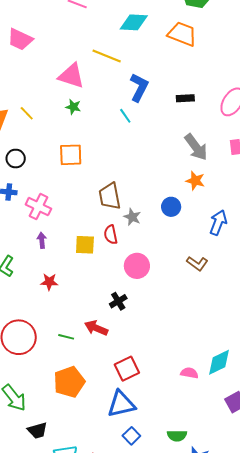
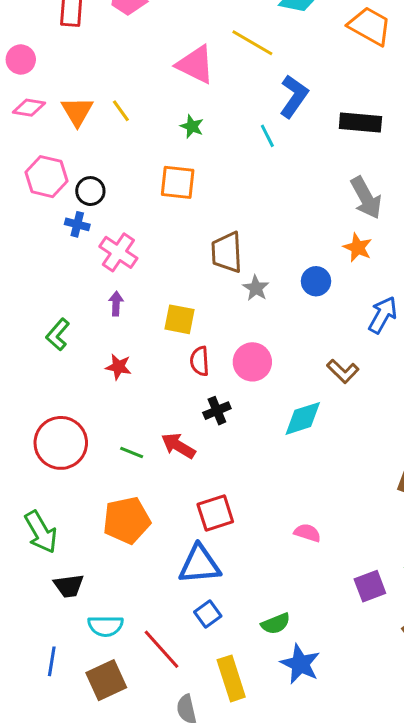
black rectangle: (185, 98) -> (360, 123), size x1.5
green star: (73, 107) -> (192, 126), moved
black circle: (16, 159) -> (90, 191), moved
red semicircle: (111, 235) -> (200, 361), moved
cyan diamond: (219, 362) -> (303, 418), moved
green semicircle: (177, 436) -> (276, 624), turned -30

